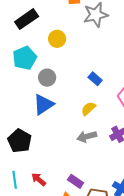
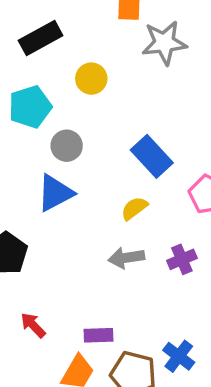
blue rectangle: (95, 79) -> (152, 156), size x1.6
purple rectangle: (76, 181) -> (99, 335), turned -42

